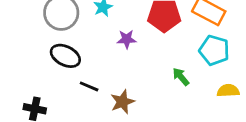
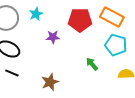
black line: (89, 86) -> (12, 73), moved

